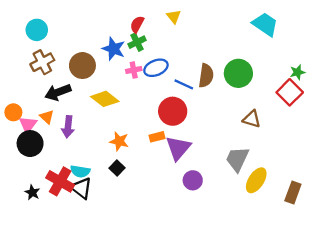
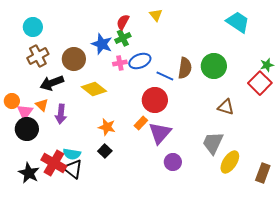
orange rectangle: (157, 137) -> (141, 123), turned -32
black star: (32, 193) -> (29, 173), size x1.5

